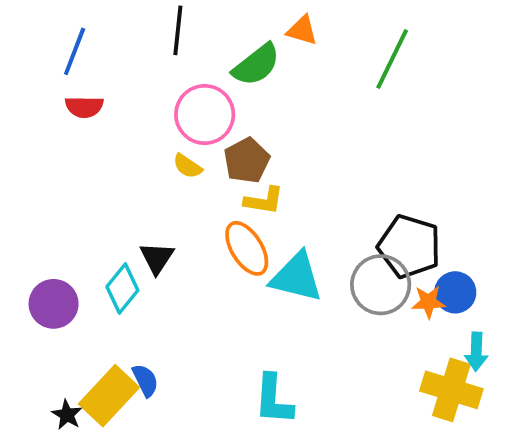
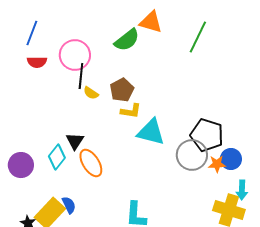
black line: (178, 30) -> (81, 76), moved
orange triangle: (302, 30) -> (151, 22), size x1.4
pink circle: (205, 115) -> (75, 55), moved
orange ellipse: (247, 248) -> (91, 163), moved
cyan triangle: (296, 277) -> (151, 132), moved

